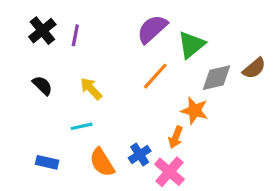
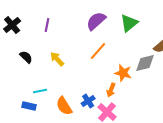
black cross: (42, 31) -> (12, 25), moved
green triangle: (191, 45) -> (129, 23), moved
gray diamond: (216, 78) -> (145, 63), moved
cyan line: (82, 126) -> (40, 91), moved

